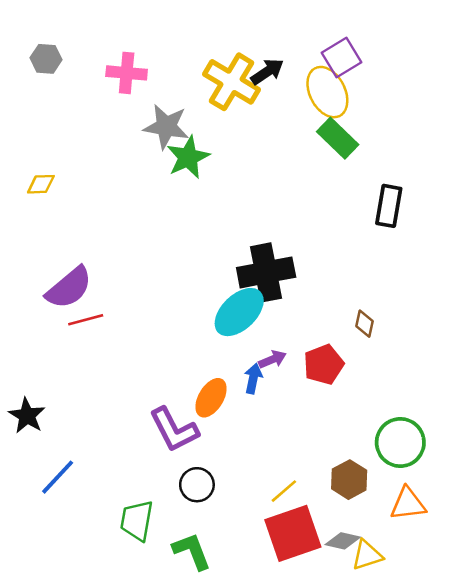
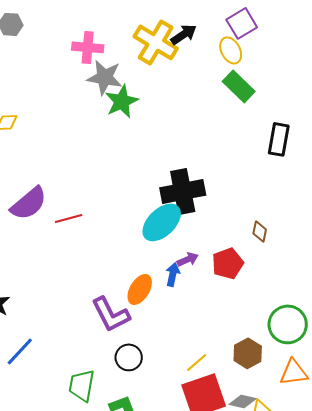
pink cross: (127, 73) -> (88, 47), moved
yellow ellipse: (327, 92) -> (231, 50), size x0.7
red line: (86, 320) -> (69, 218), moved

